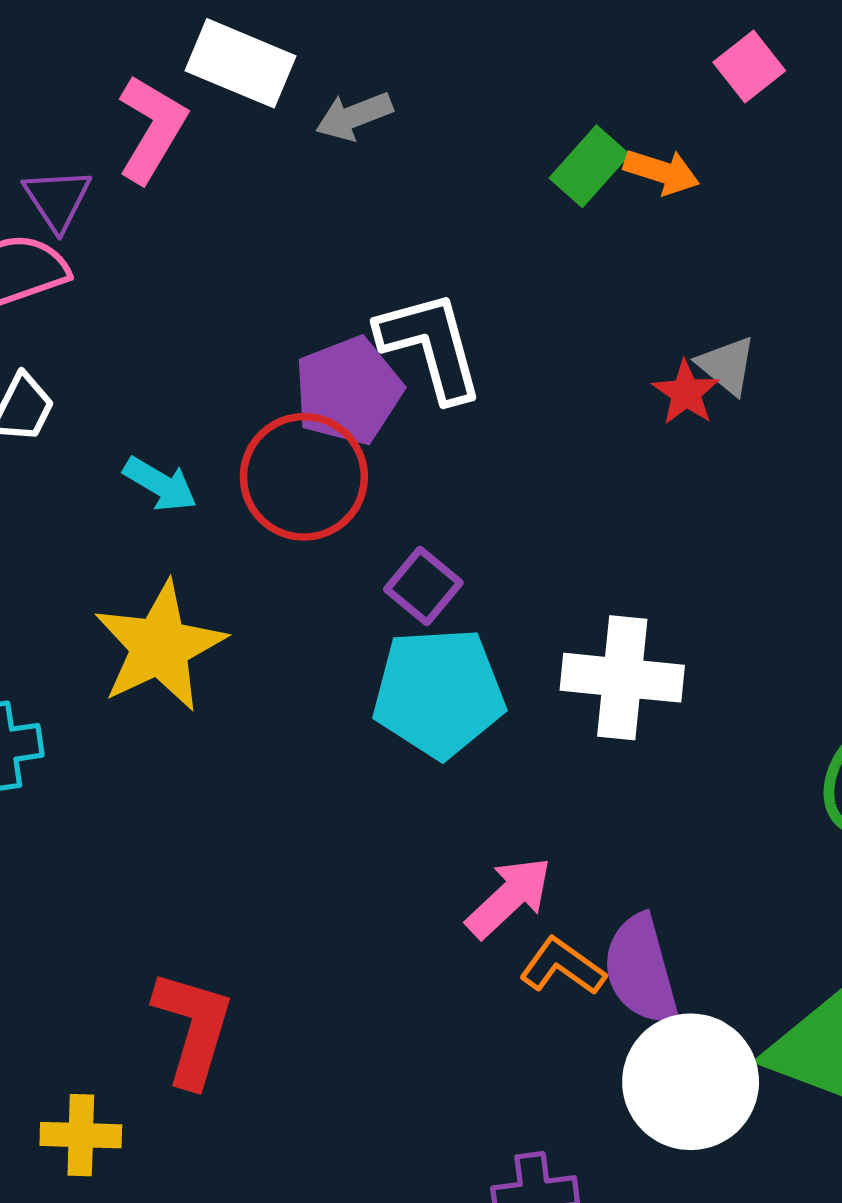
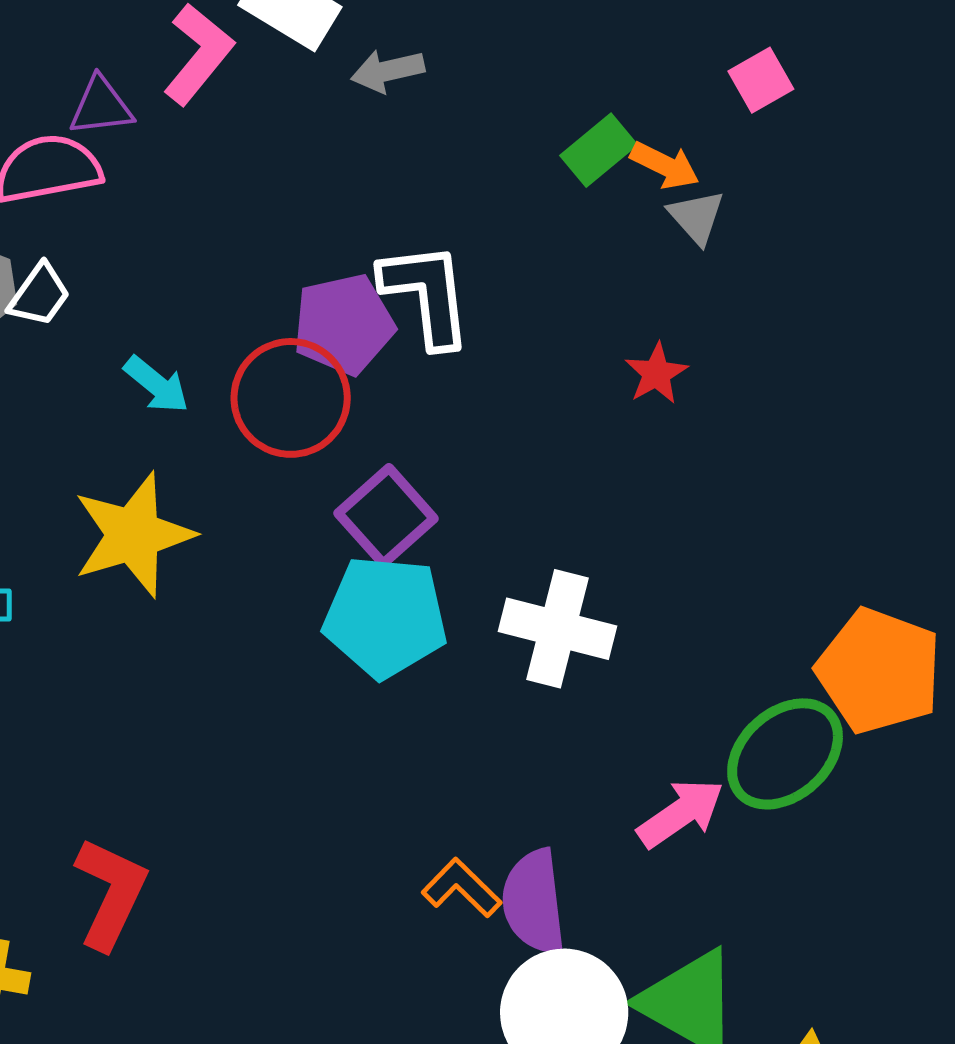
purple triangle: (57, 199) -> (101, 106), turned 48
gray triangle: (727, 365) -> (696, 217), moved
purple square: (423, 586) -> (386, 516), size x1.4
pink arrow: (509, 897) -> (681, 813), moved

